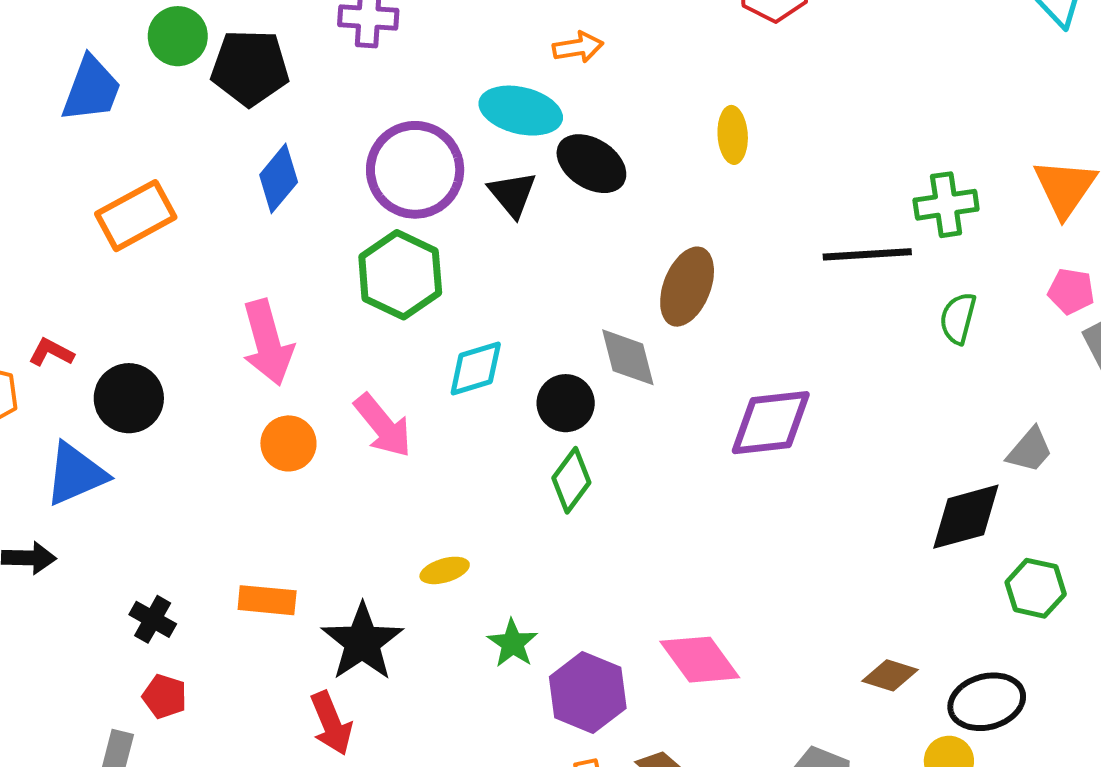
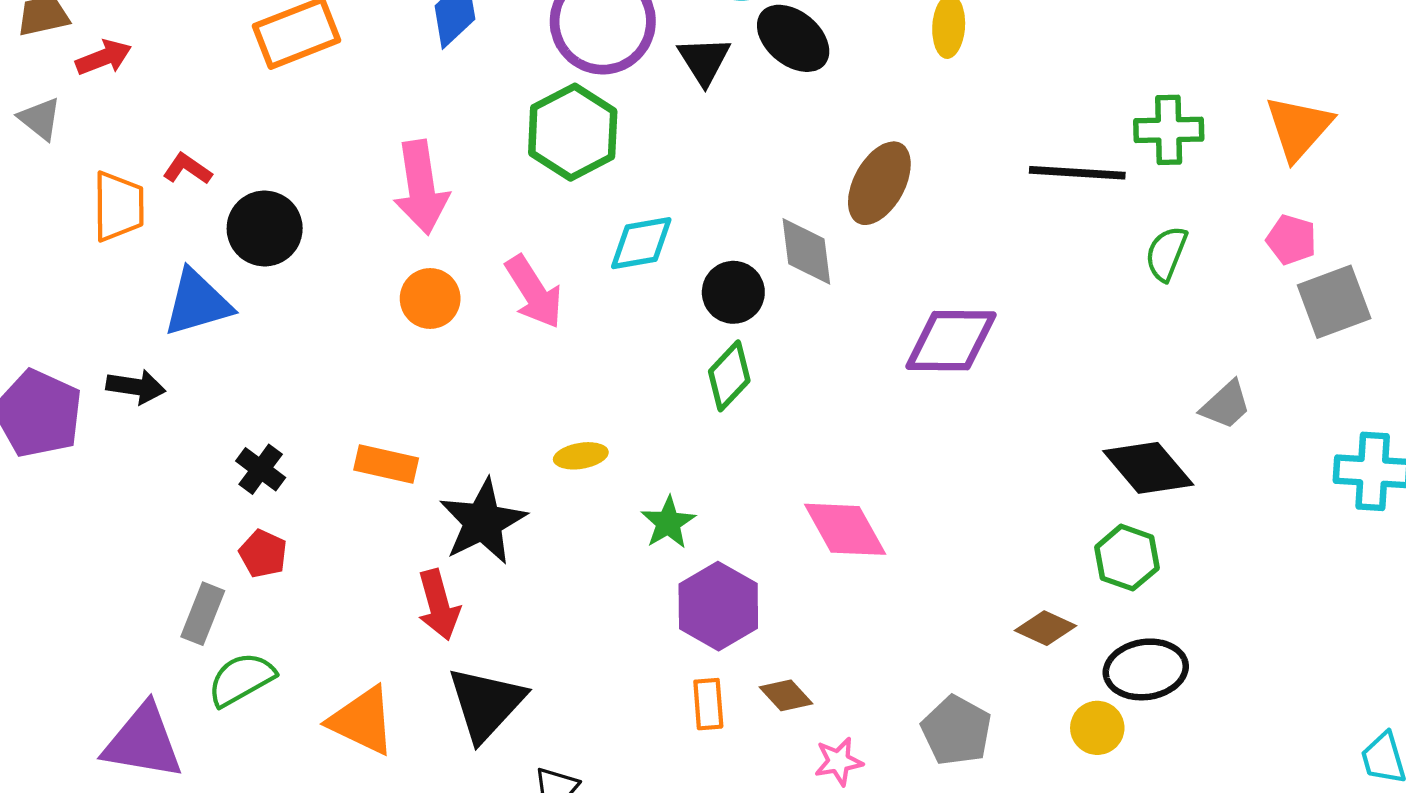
black diamond: (966, 517) -> (1148, 468), turned 58
green hexagon: (1036, 588) -> (1127, 558), moved
green star: (513, 643) -> (668, 523), moved
pink diamond: (700, 660) -> (845, 529), moved

